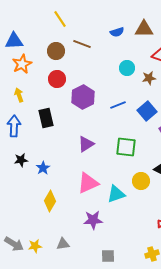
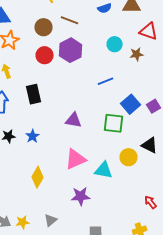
purple hexagon: (83, 97) -> (71, 50), moved
blue square: (147, 111) -> (131, 104), moved
purple triangle: (86, 144) -> (74, 120), turned 42
blue star: (43, 168) -> (33, 136), moved
cyan triangle: (116, 194) -> (104, 170), turned 30
gray triangle: (63, 244) -> (51, 220), turned -32

